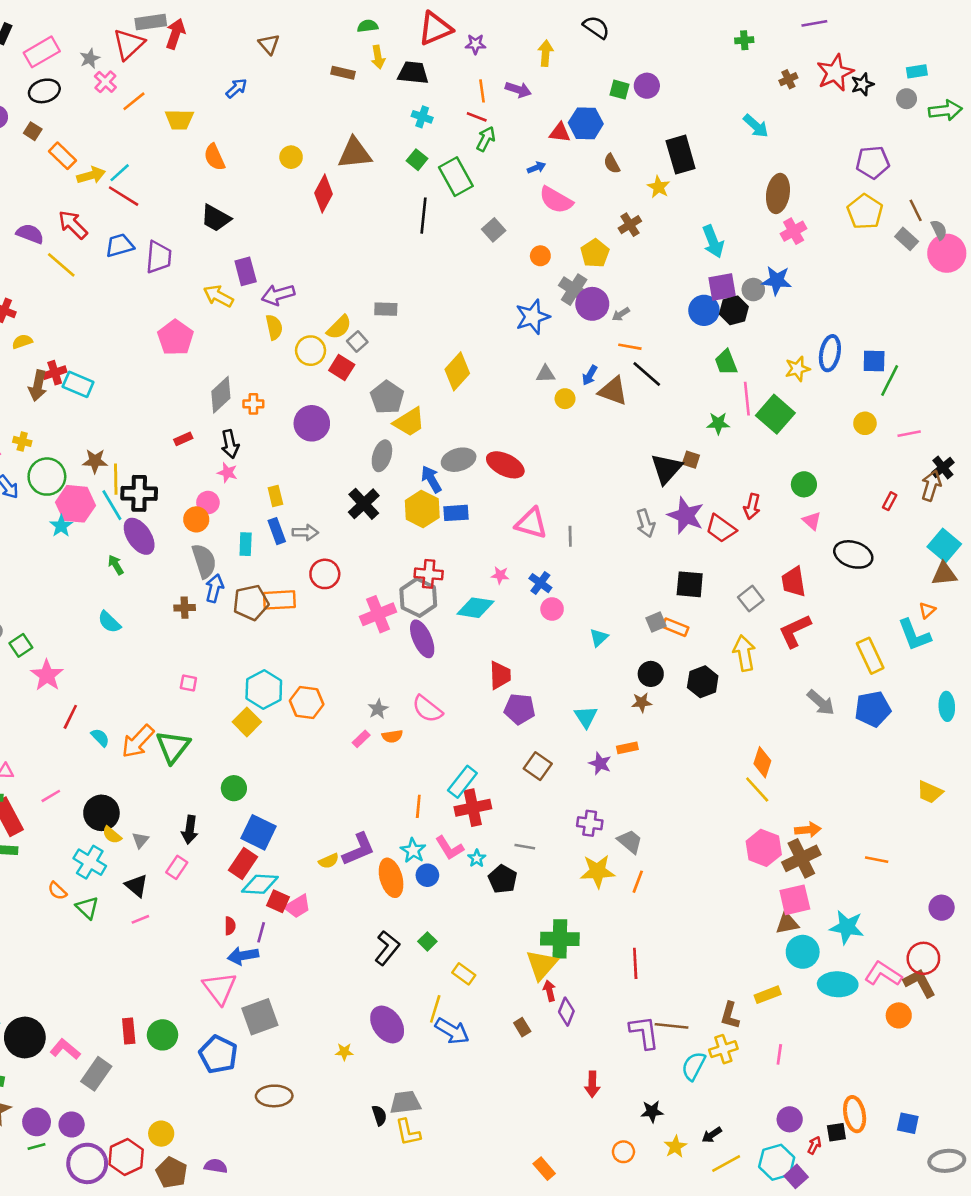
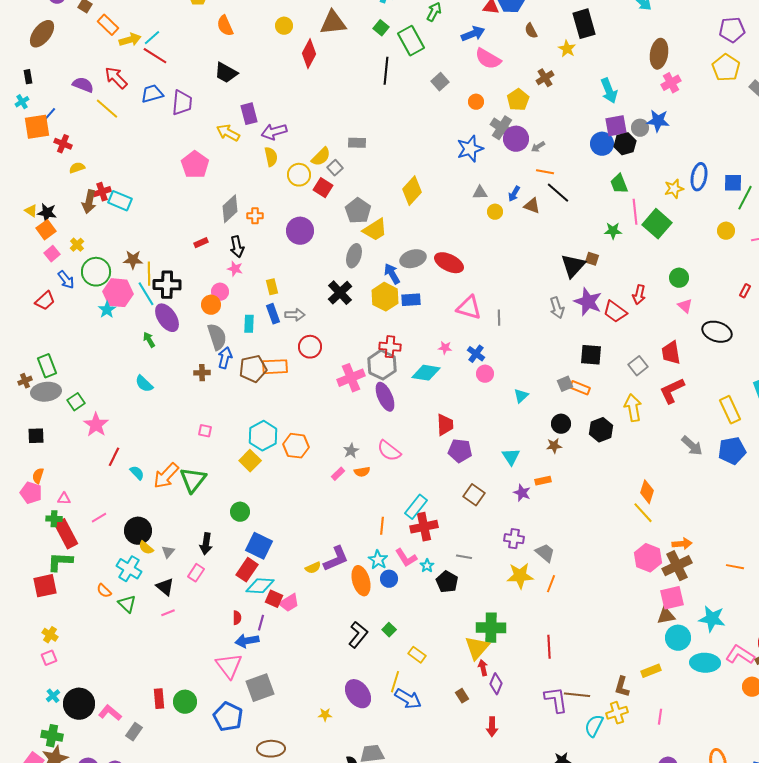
blue arrow: (536, 168) -> (473, 34), size x1.6
brown triangle: (613, 391) -> (532, 206), size x0.7
yellow cross: (22, 441) -> (77, 245), turned 32
gray rectangle: (96, 1074) -> (134, 732), size x0.7
red arrow: (592, 1084) -> (492, 727), moved

